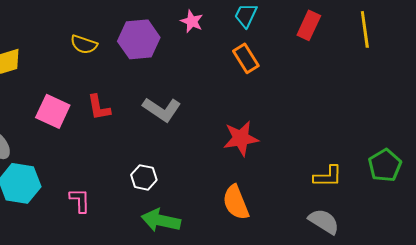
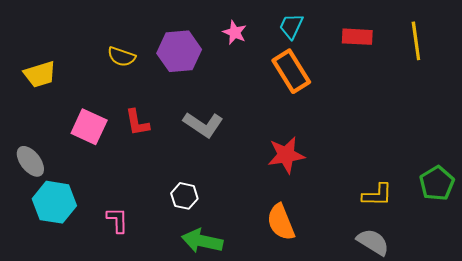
red rectangle: (309, 25) -> (357, 37), turned 68
orange rectangle: (246, 58) -> (291, 71), size x1.4

